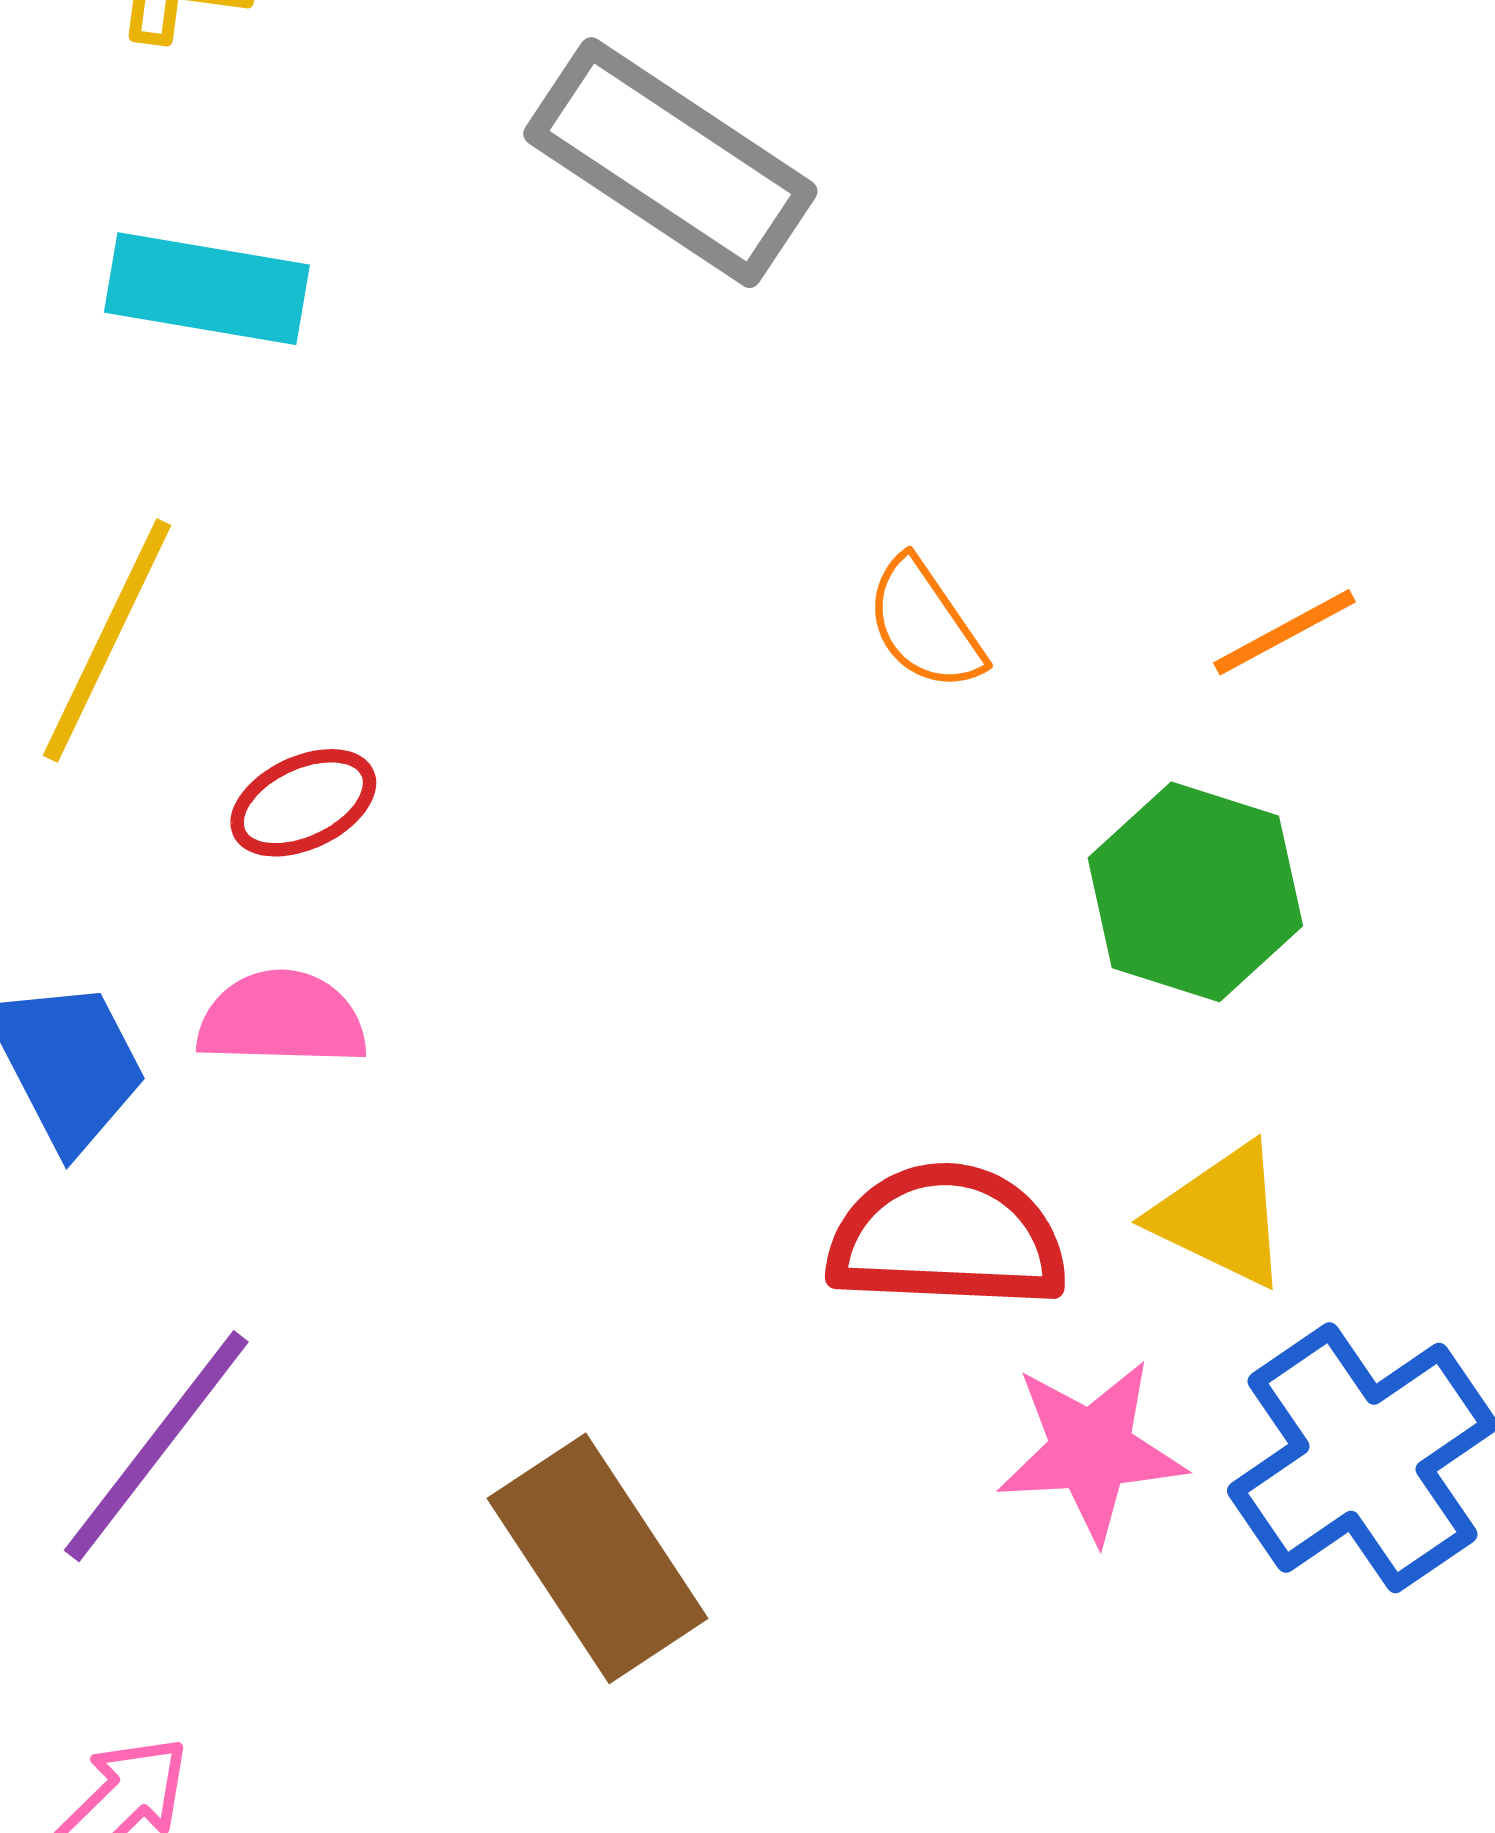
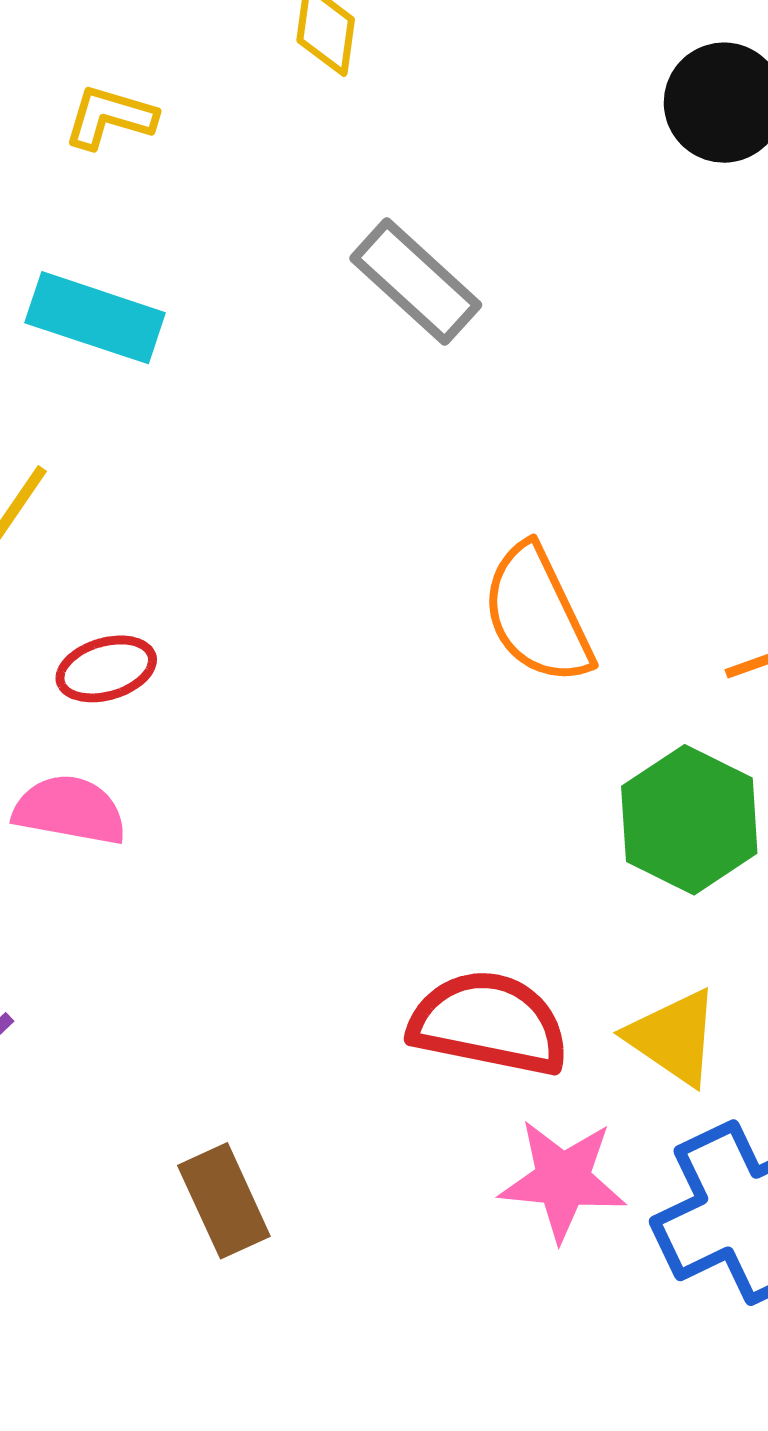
gray rectangle: (670, 163) -> (416, 282), size x0.7
orange semicircle: (925, 624) -> (537, 614), size x1.5
brown rectangle: (598, 1558) -> (224, 1201), size x0.7

